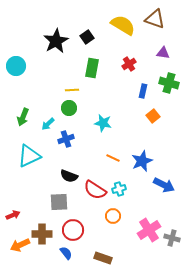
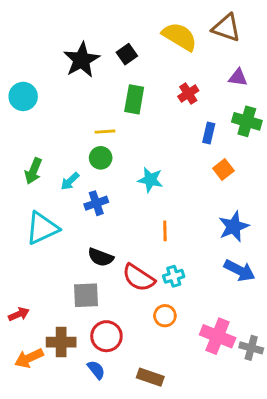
orange line: (113, 158) -> (165, 231), turned 64
blue star: (142, 161) -> (234, 227), moved
pink cross: (149, 230) -> (218, 336), turned -35

